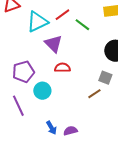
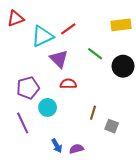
green line: (82, 25) -> (95, 54), moved
gray square: (105, 78) -> (112, 126), moved
brown line: (94, 94) -> (93, 113), moved, turned -40

